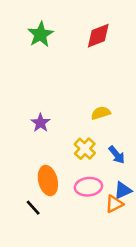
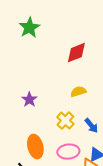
red diamond: (98, 36) -> (76, 53), moved

